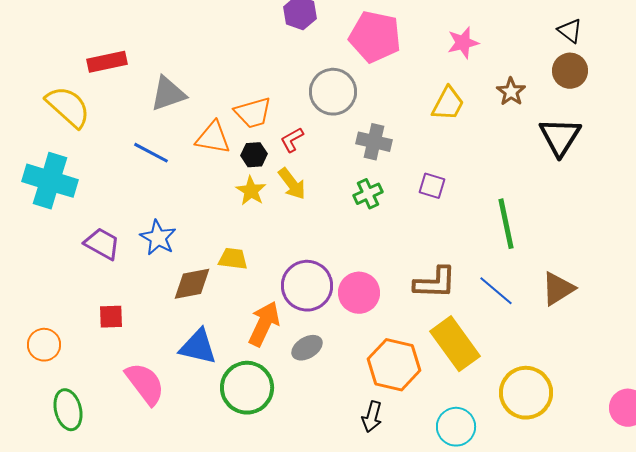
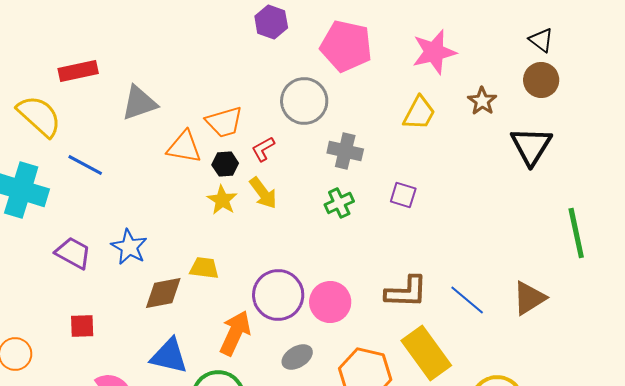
pink star: (463, 43) -> (434, 52), size x1.4
blue line: (151, 153) -> (85, 165), moved
green line: (506, 224) -> (576, 233), moved
gray ellipse: (307, 348) -> (297, 357), moved

